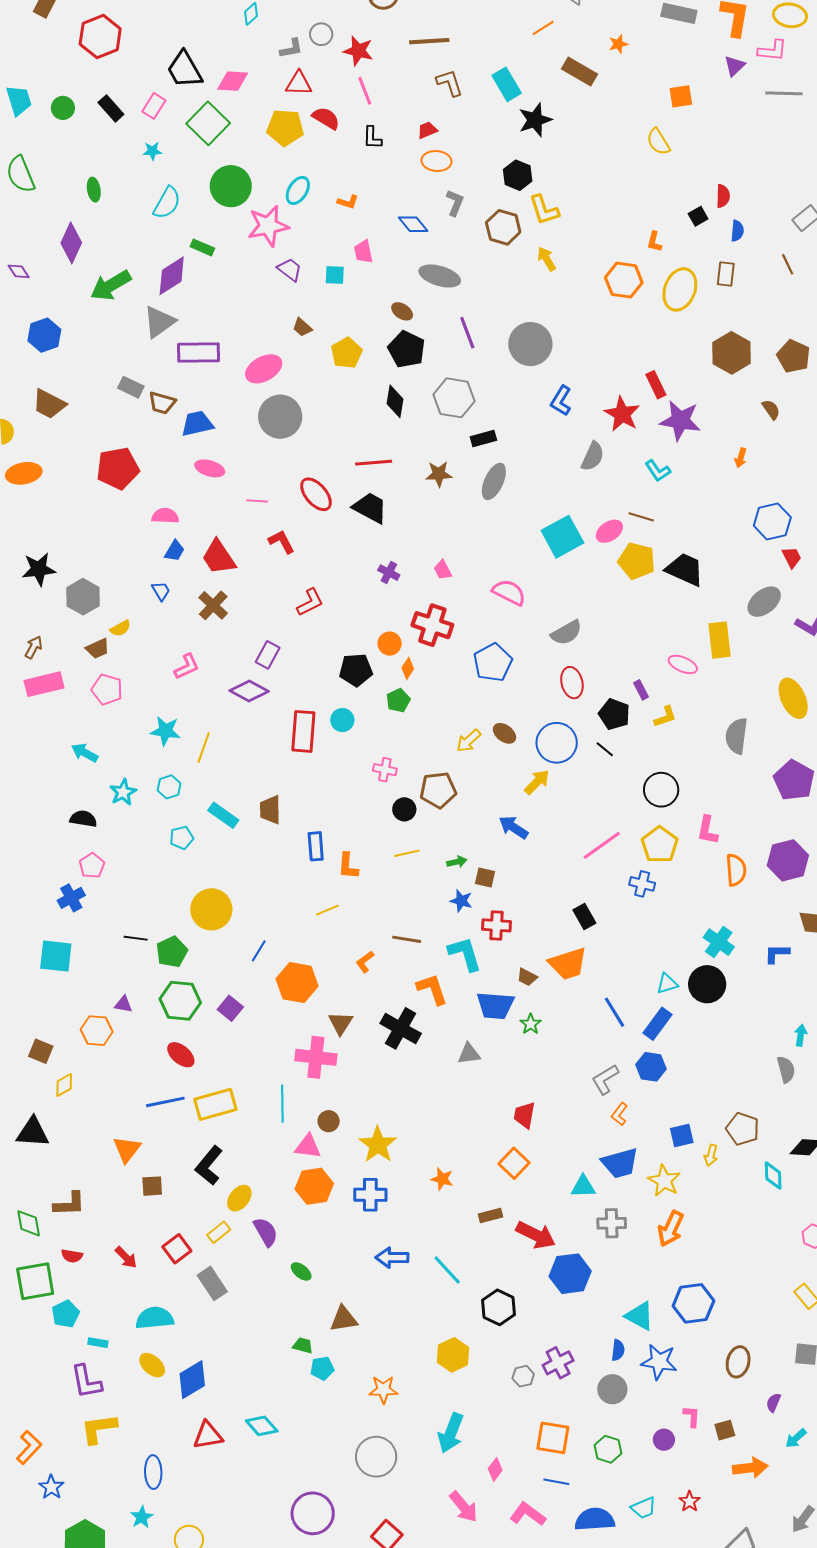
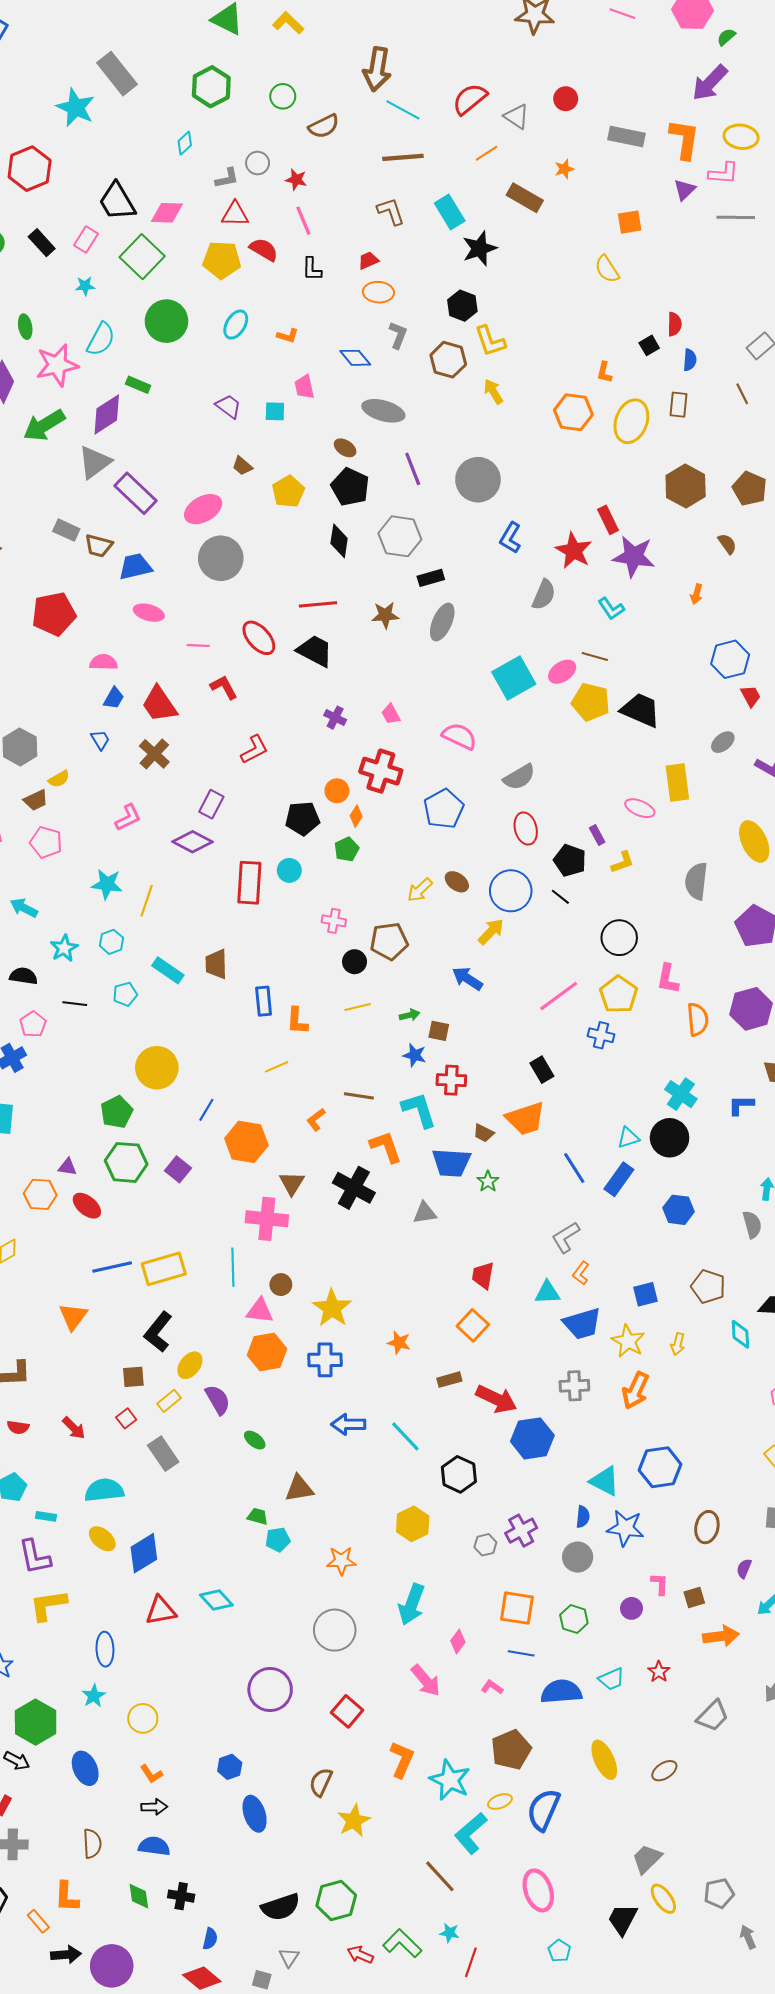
brown line: (429, 41) -> (403, 157), moved
red star: (358, 51) -> (296, 180), size x0.7
pink star: (268, 226) -> (57, 365), moved
purple rectangle: (198, 353) -> (136, 493), turned 45
gray ellipse: (764, 602) -> (723, 742), size x0.7
black line: (136, 938) -> (75, 1004), moved
red ellipse: (181, 1055) -> (87, 1206), moved
blue hexagon: (651, 1067) -> (679, 1210), moved
yellow arrow: (711, 1155) -> (678, 1344), moved
brown square: (152, 1186) -> (133, 1377), moved
cyan triangle: (583, 1187) -> (547, 1292), moved
red square: (177, 1249) -> (126, 1418), size x0.7
pink L-shape: (528, 1514) -> (492, 1687), size x0.6

